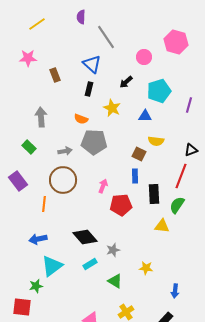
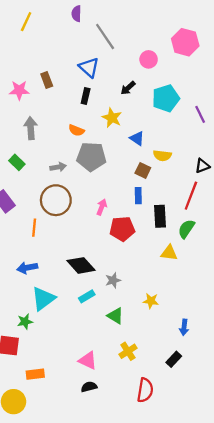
yellow line: (37, 24) -> (26, 22), turned -30
pink star: (28, 58) -> (19, 90), moved
purple line: (189, 105) -> (200, 114), turned -42
blue triangle: (145, 116) -> (137, 138), moved, turned 32

